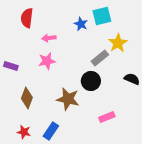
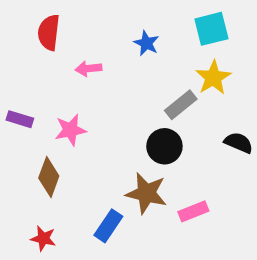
cyan square: (102, 16) -> (211, 29), moved
pink star: (47, 61) -> (70, 130), moved
brown star: (68, 99) -> (146, 193), moved
blue rectangle: (51, 131) -> (108, 226), moved

